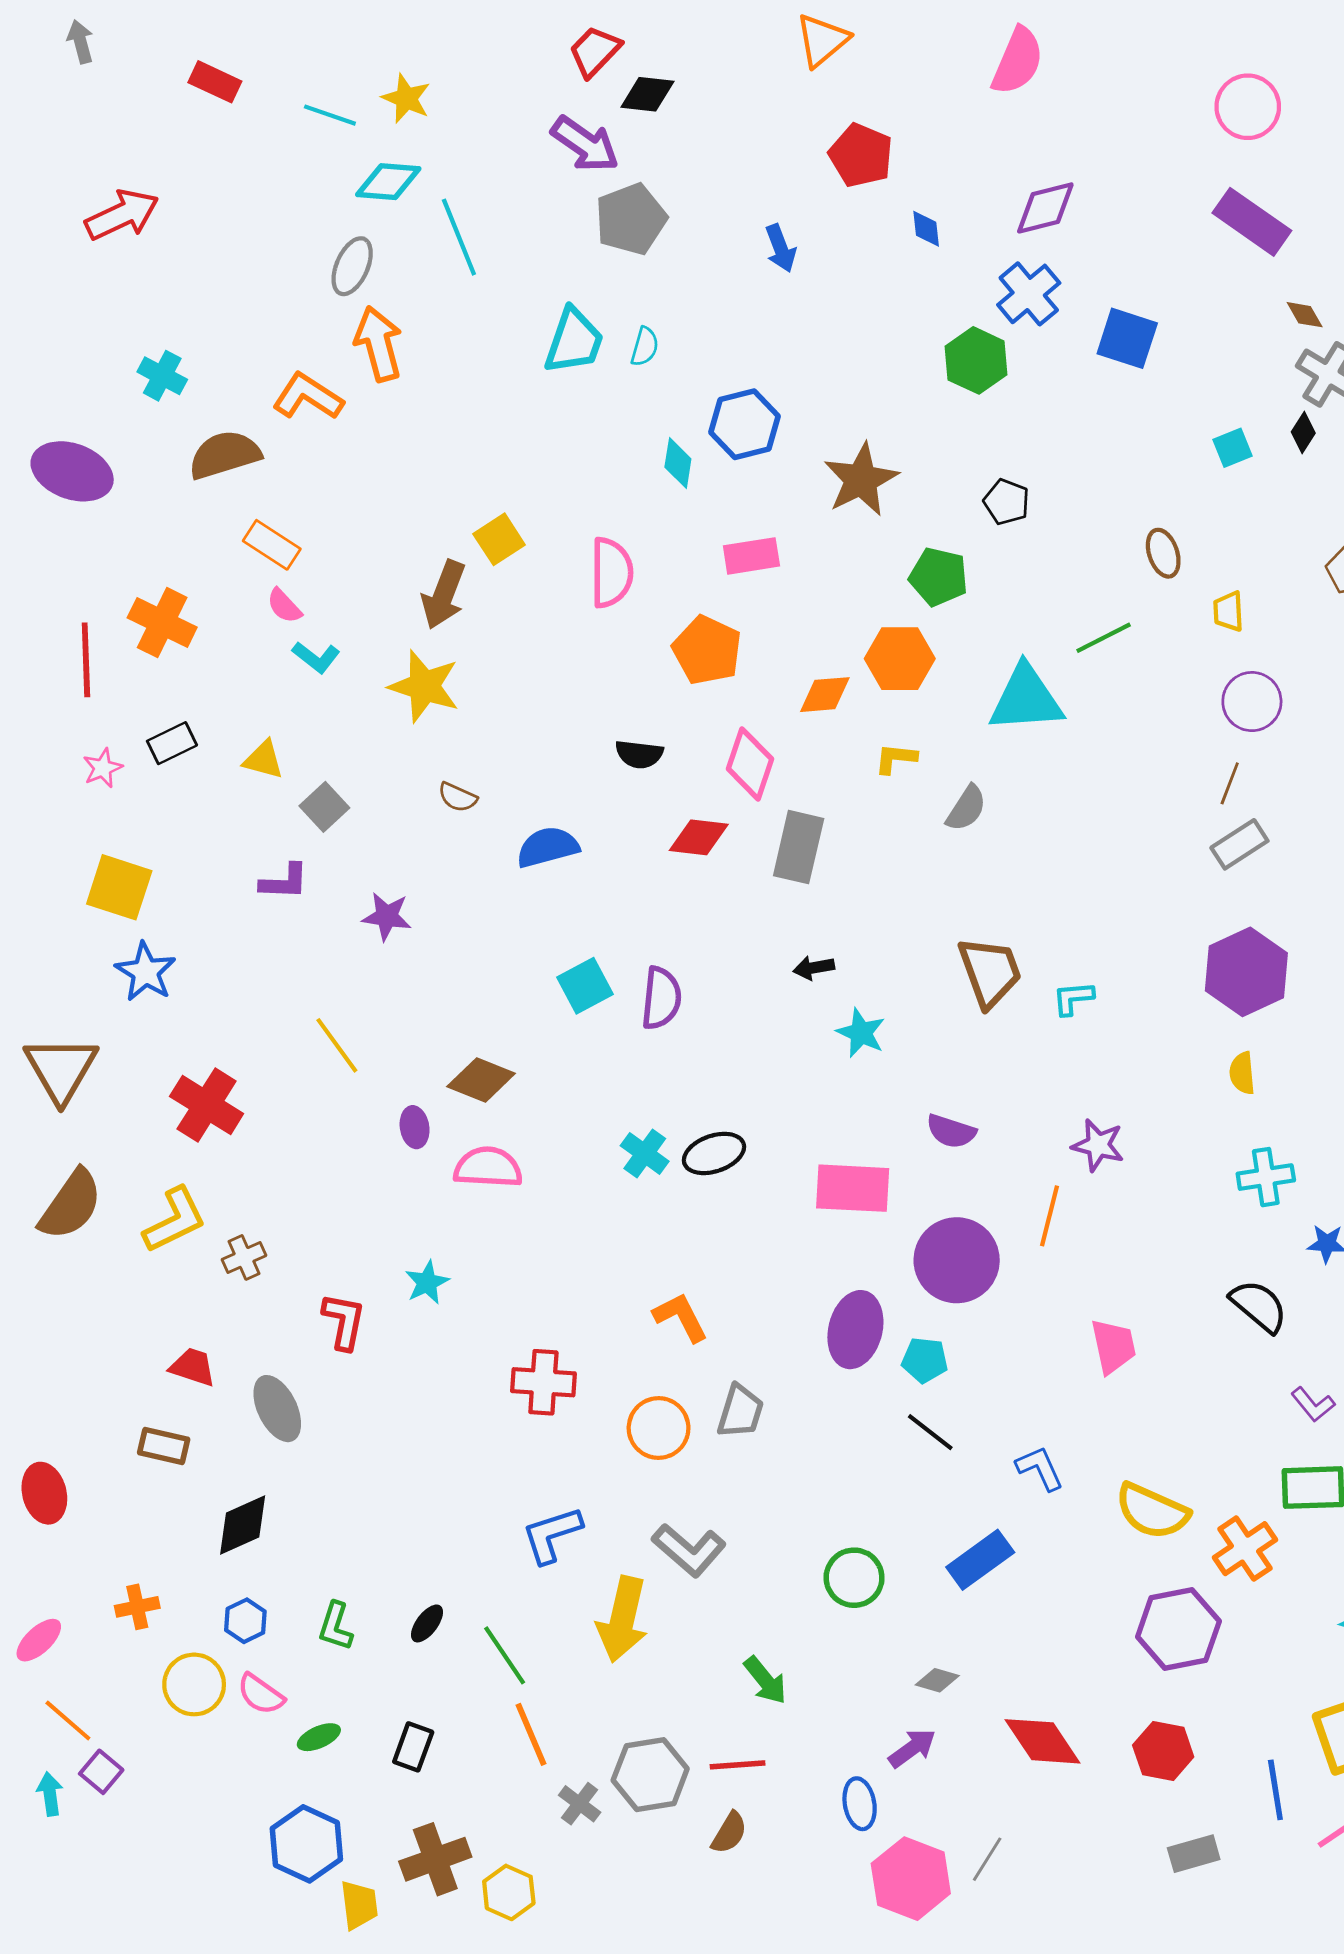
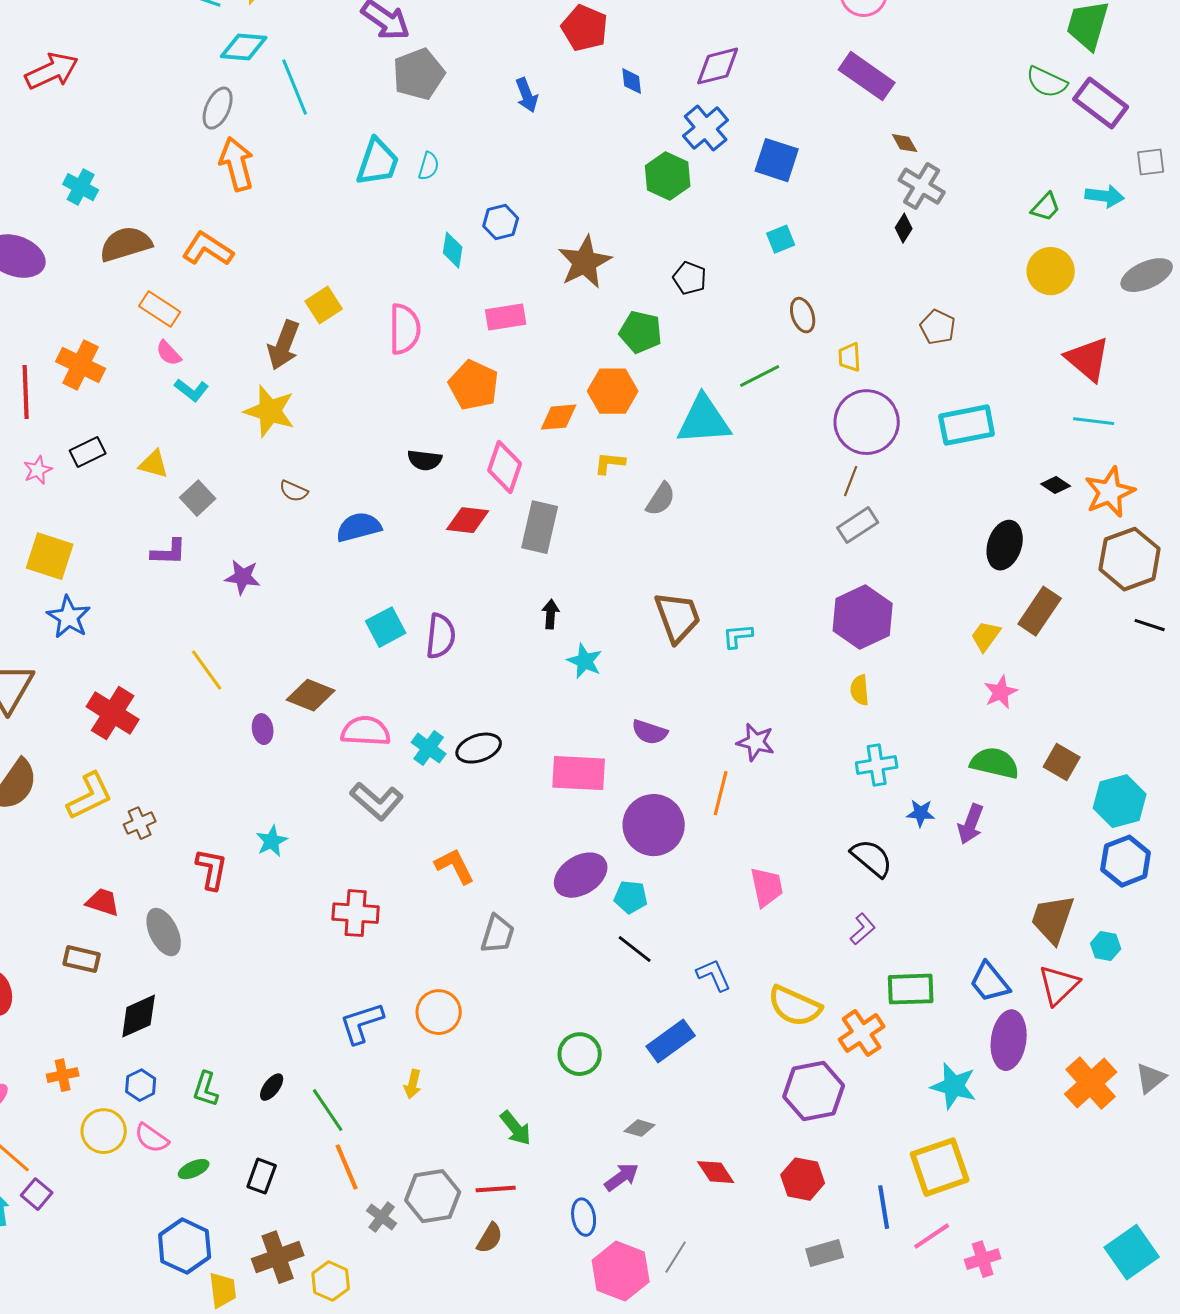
orange L-shape: (308, 397) -> (208, 249), moved
blue hexagon: (744, 424) -> (501, 222), size x0.7
cyan square: (1233, 448) -> (781, 239), moved
purple circle: (1252, 702) -> (867, 422), size x1.5
black arrow: (814, 968) -> (551, 614), turned 104
pink semicircle: (488, 1167) -> (366, 731), moved
purple ellipse: (855, 1330) -> (581, 875), turned 44
purple L-shape: (1313, 1404) -> (863, 929), moved, turned -92
orange circle: (659, 1428) -> (439, 1012), moved
gray L-shape: (689, 1550) -> (377, 801), moved
yellow arrow: (622, 1619) -> (413, 1084), size x0.5
red diamond: (1043, 1741) -> (716, 1172), size x0.7

